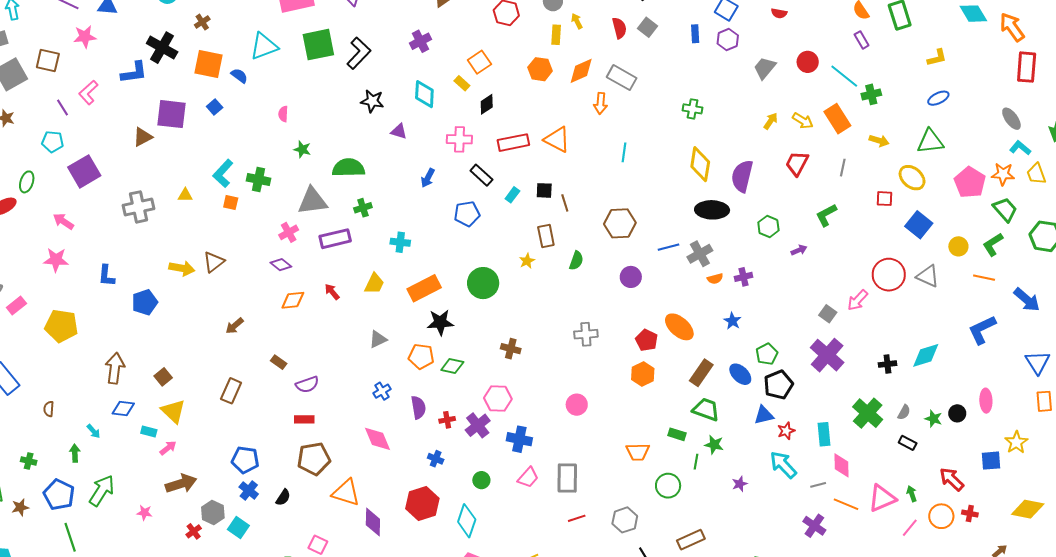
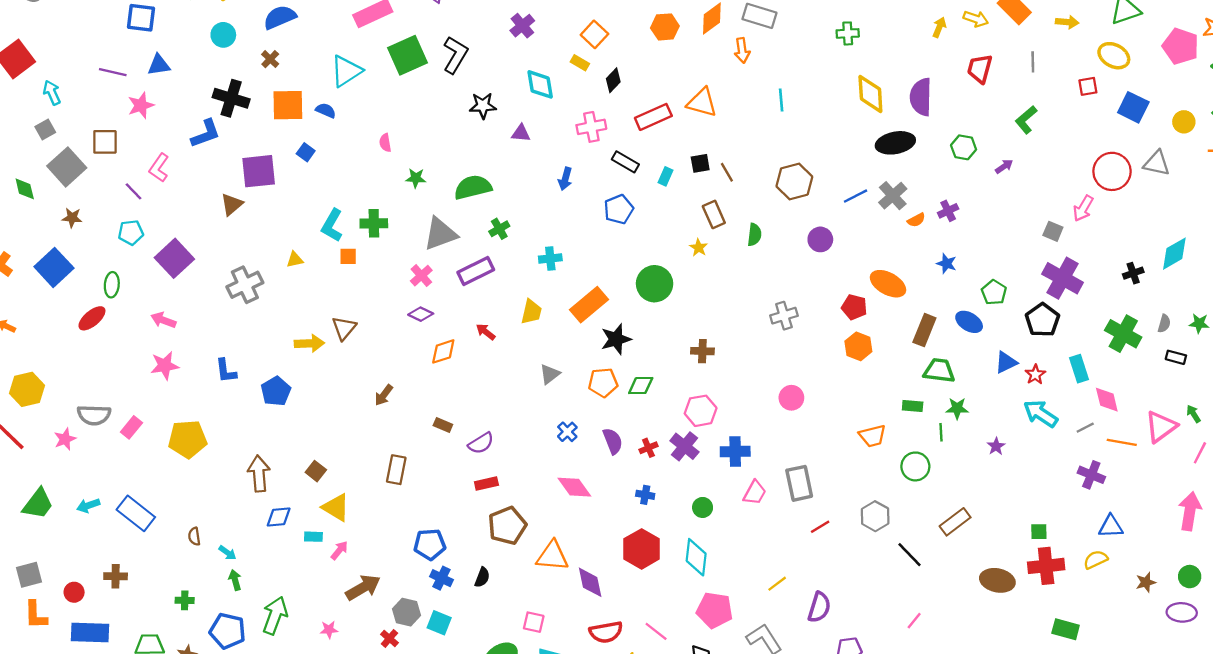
black pentagon: (778, 385) -> (1042, 320), moved
cyan arrow: (93, 431) -> (228, 553), moved

